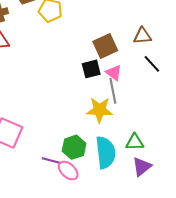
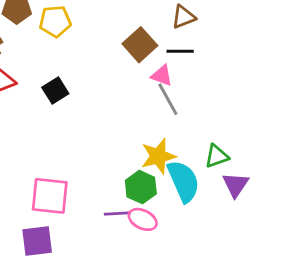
black line: (152, 64) -> (180, 51), moved, turned -30
black square: (91, 69) -> (55, 91), moved
yellow star: (100, 110) -> (158, 156), moved

